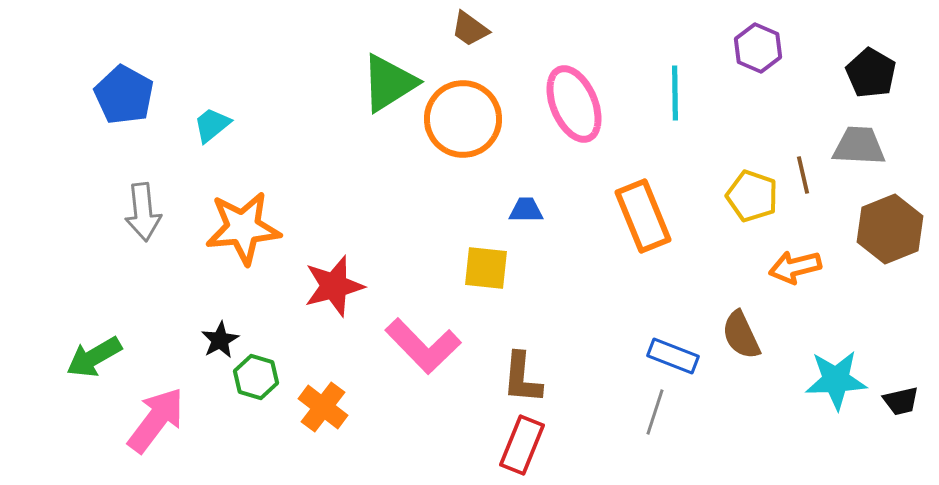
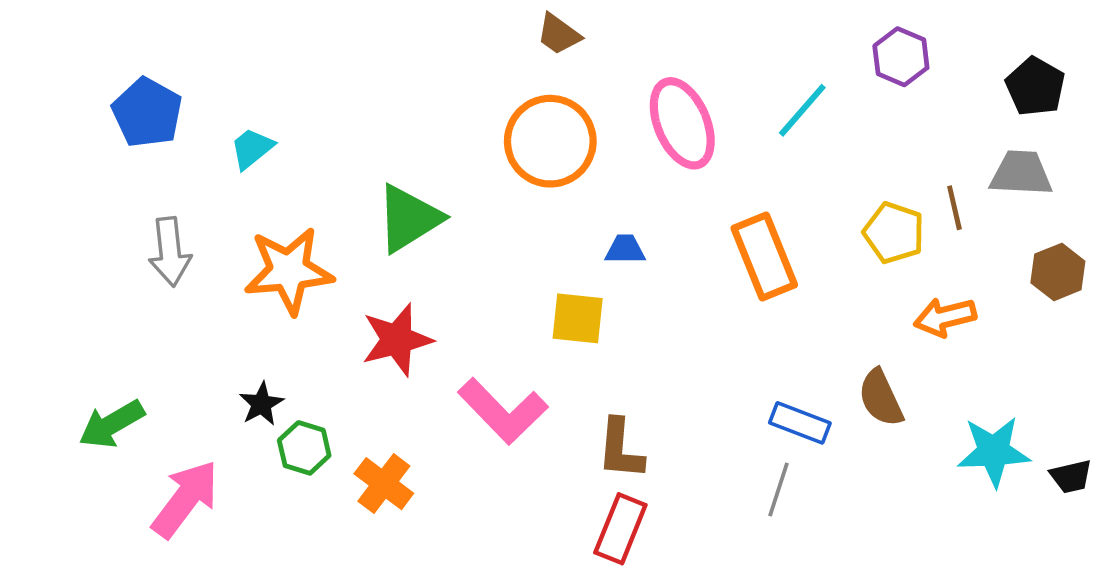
green triangle: (389, 83) -> (409, 218), moved
cyan line: (675, 93) -> (802, 110), turned 42
brown hexagon: (890, 229) -> (1058, 272), size x0.7

